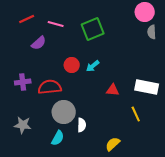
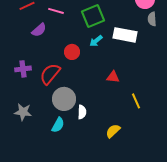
cyan arrow: (93, 66) -> (96, 41), moved
red semicircle: (50, 87) -> (50, 74), turned -45
white rectangle: (147, 87) -> (125, 35), moved

